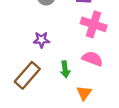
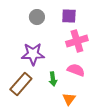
pink cross: (94, 24) -> (77, 41), turned -35
purple star: (41, 40) -> (33, 54), size x1.6

